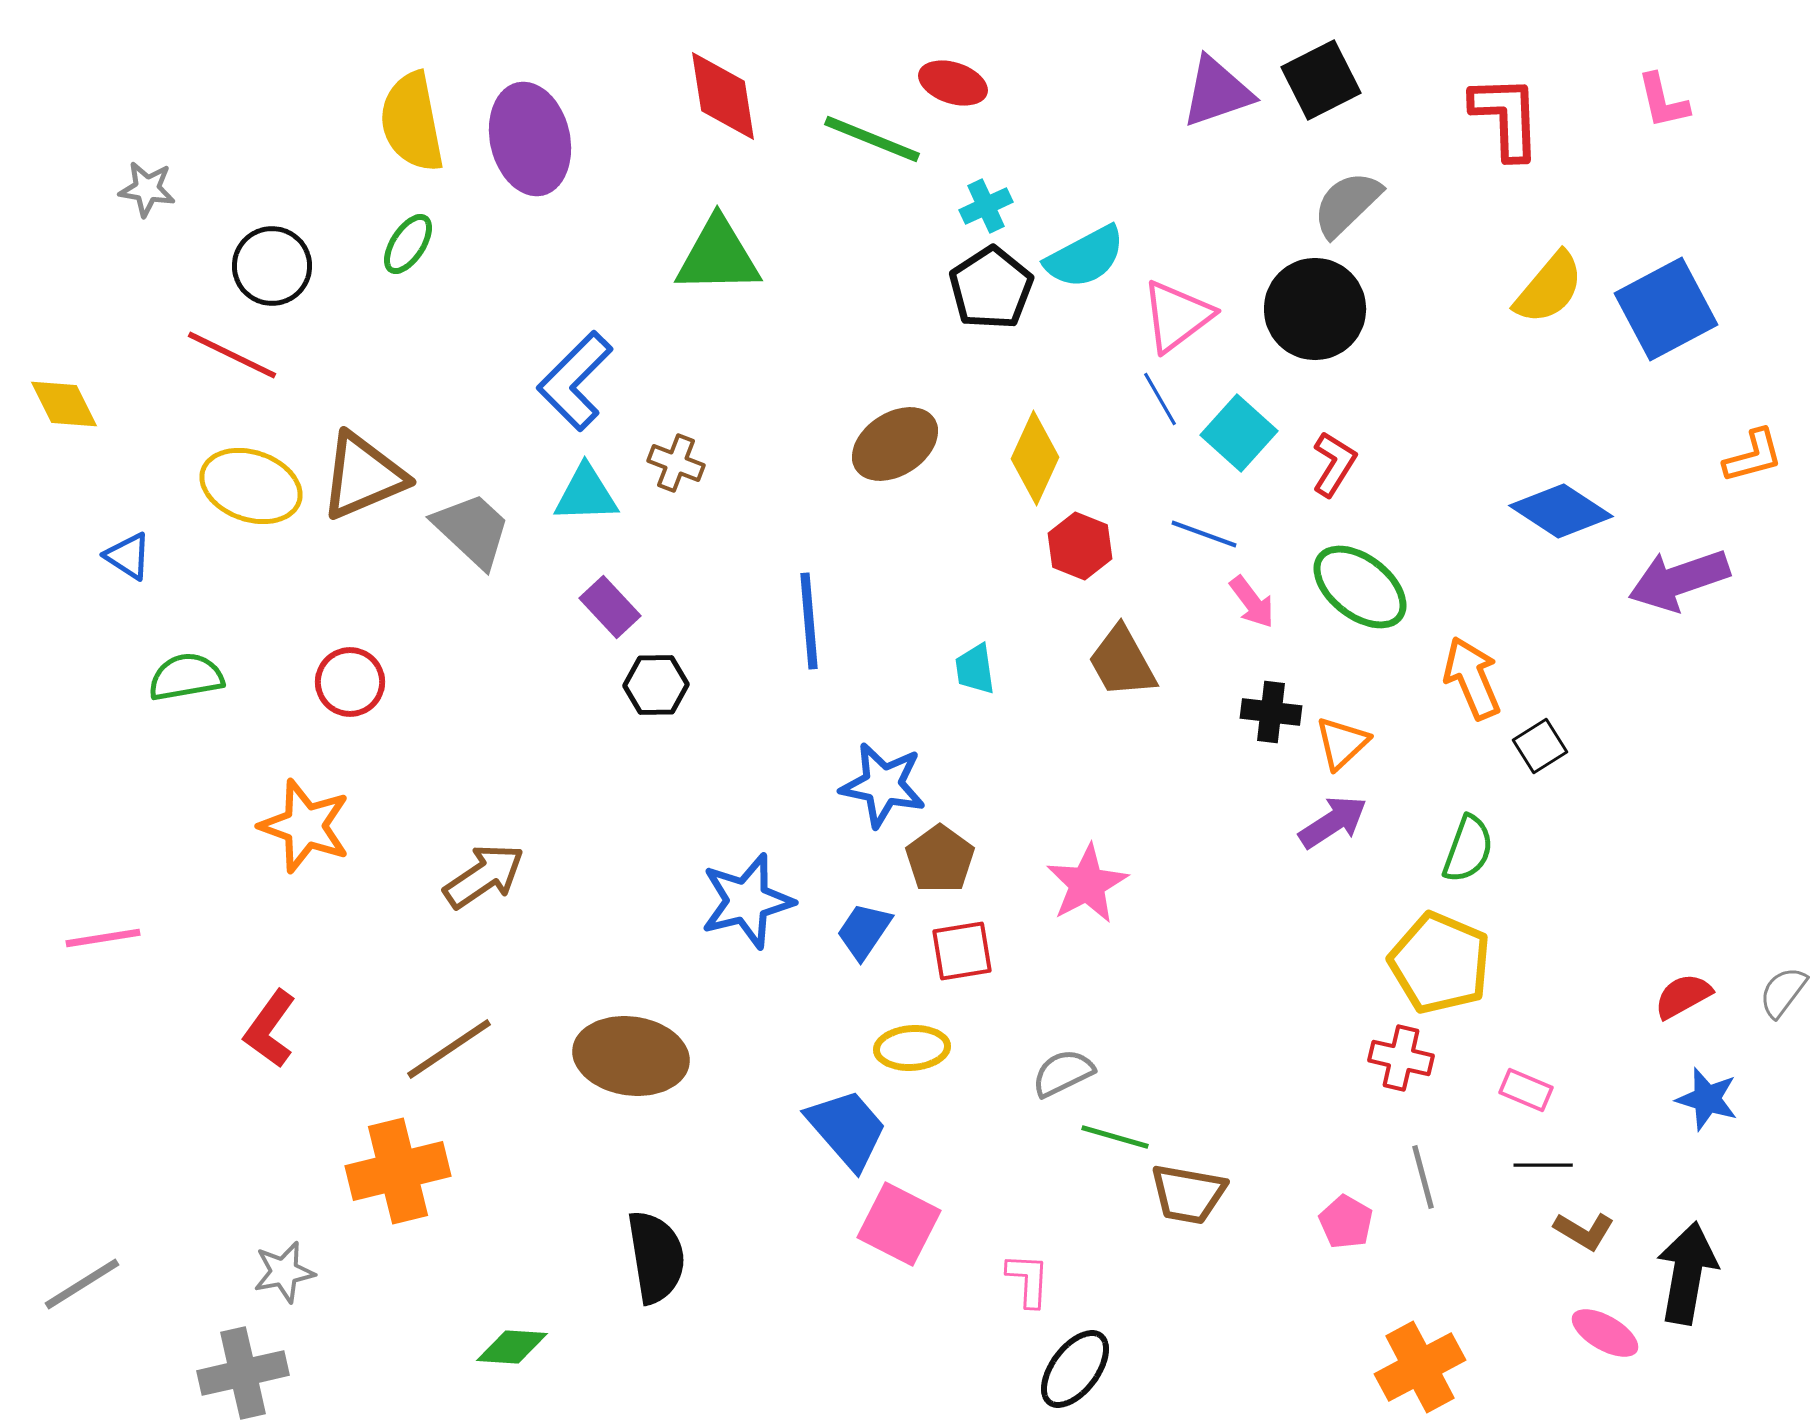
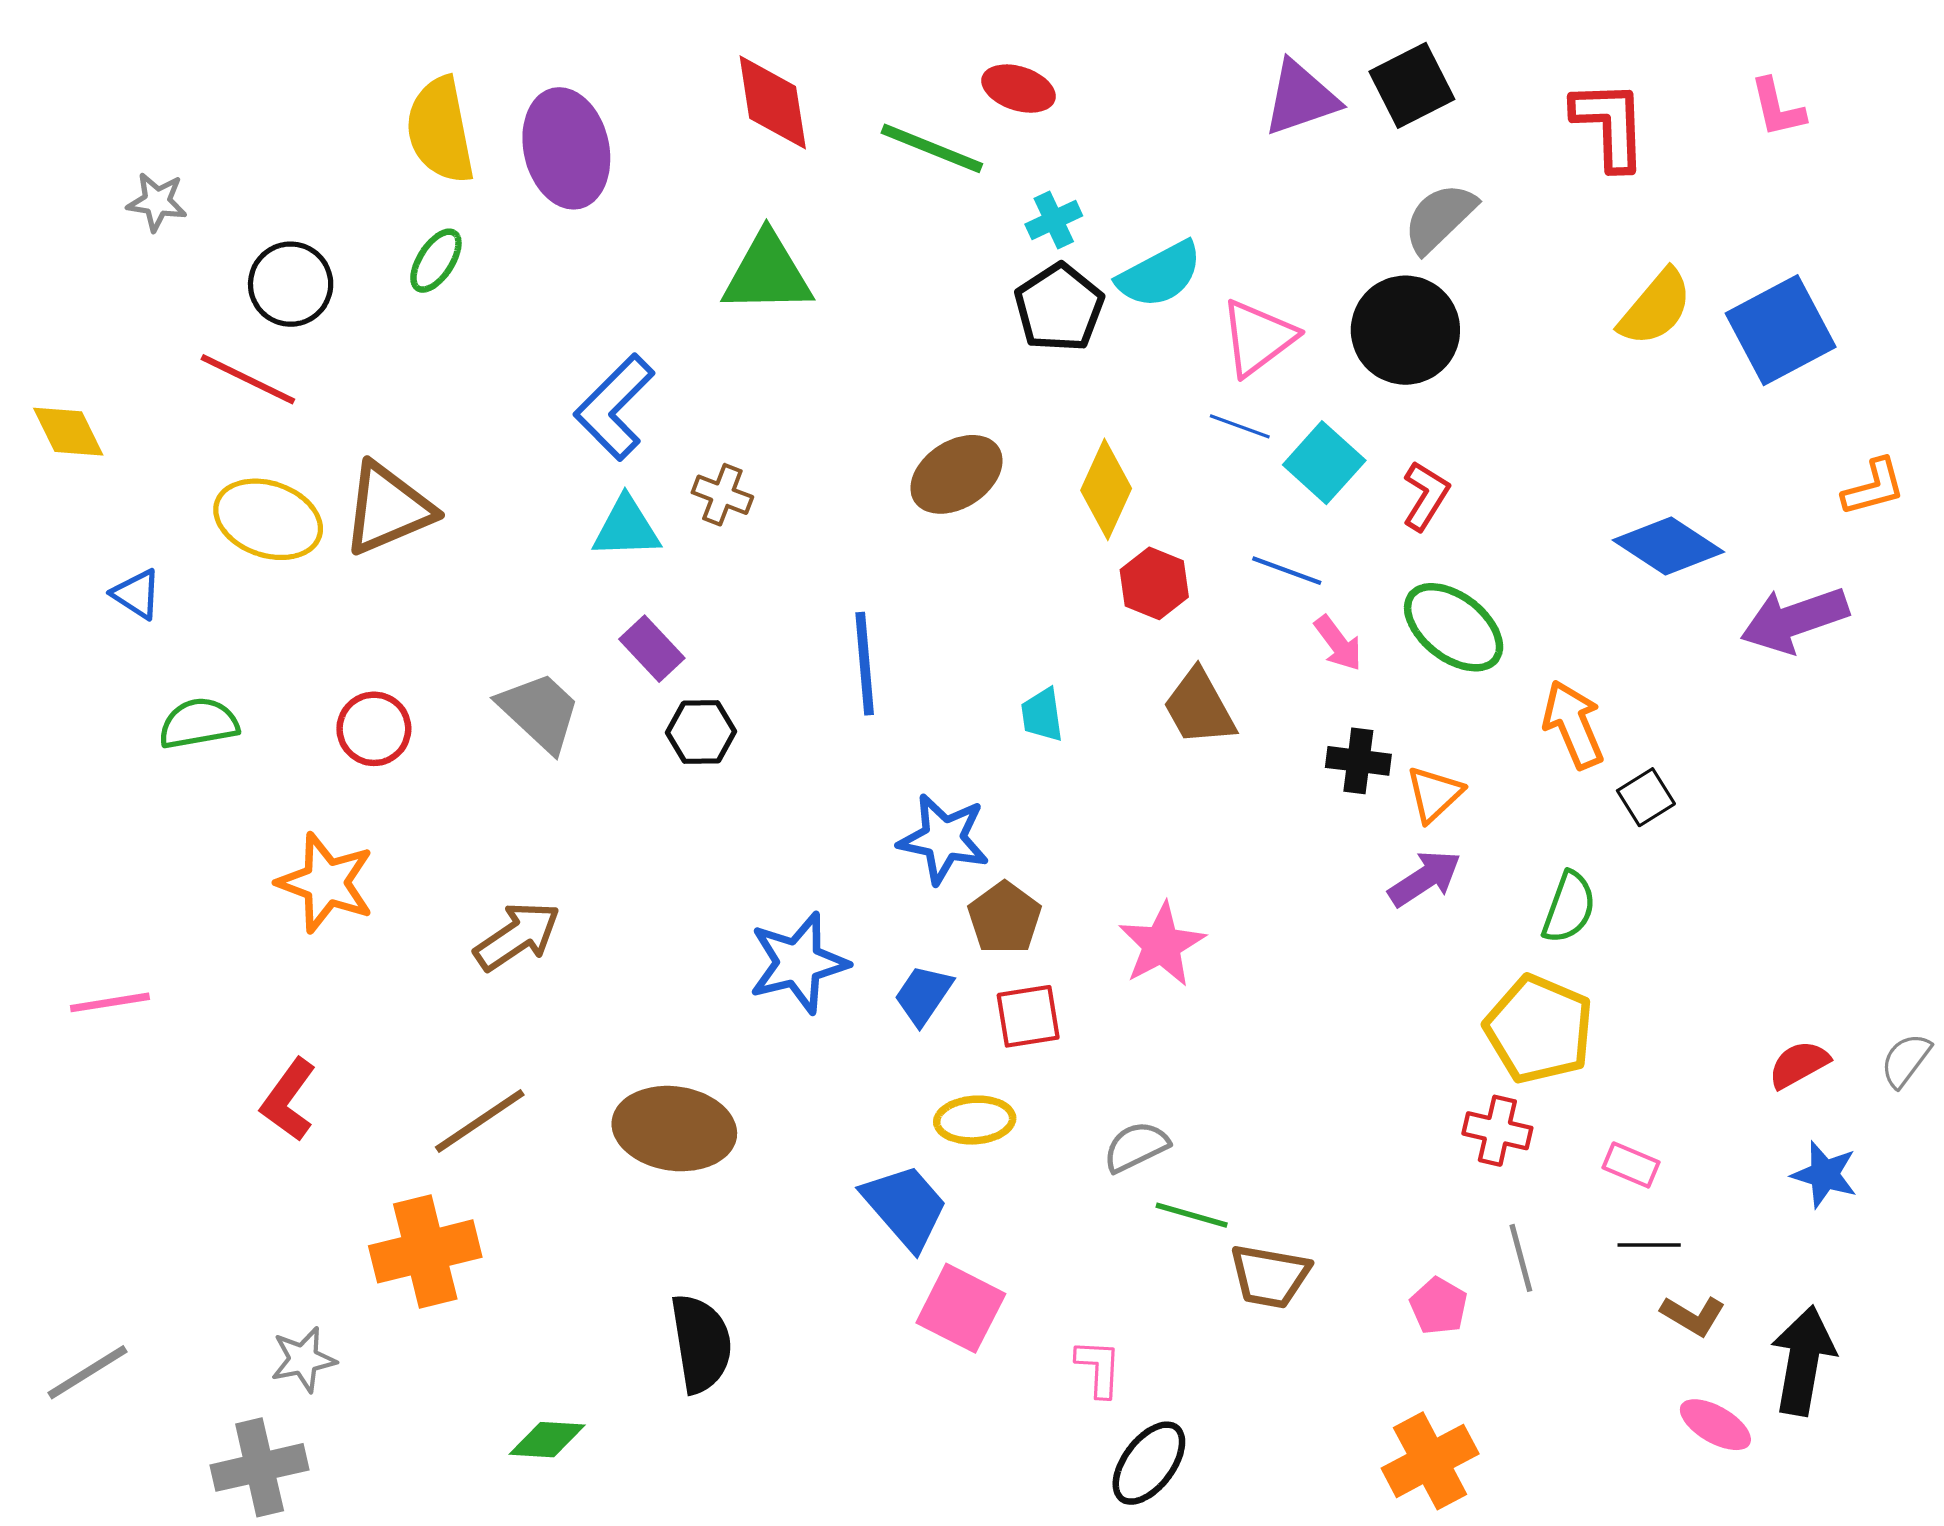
blue line: (1160, 399) -> (1240, 426), turned -40
gray trapezoid: (472, 530) -> (540, 712), moved
orange cross: (1420, 1367) -> (1430, 1461), moved

